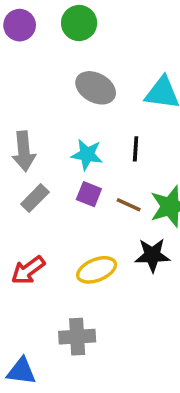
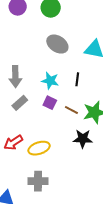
yellow ellipse: (97, 270) -> (39, 148), moved

